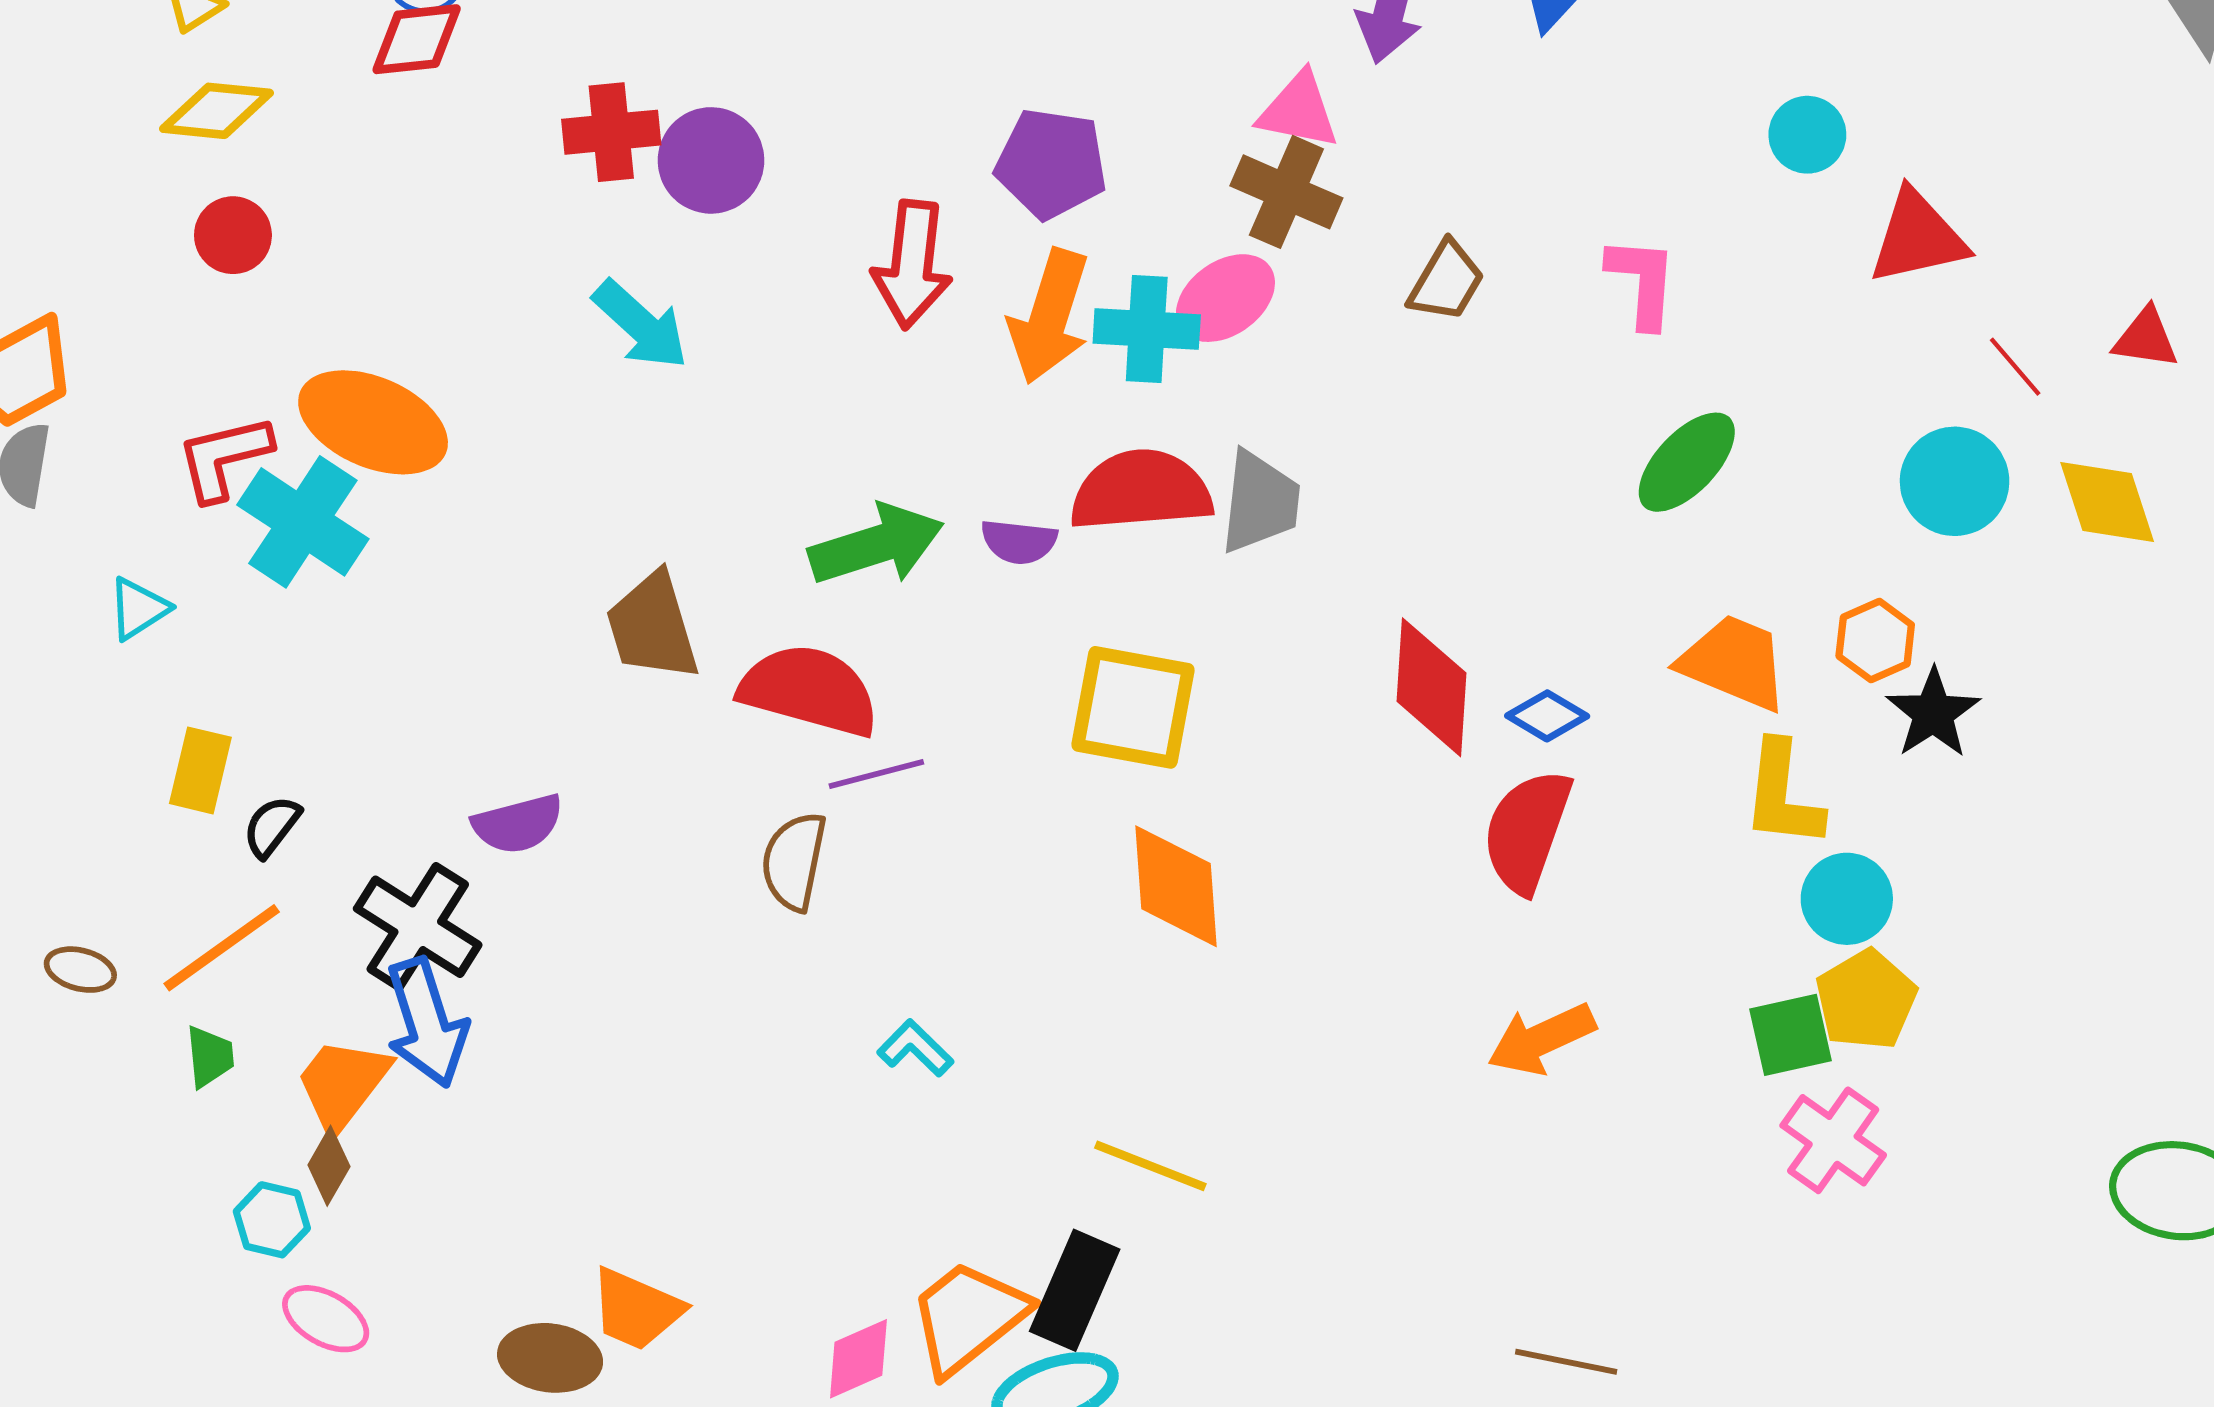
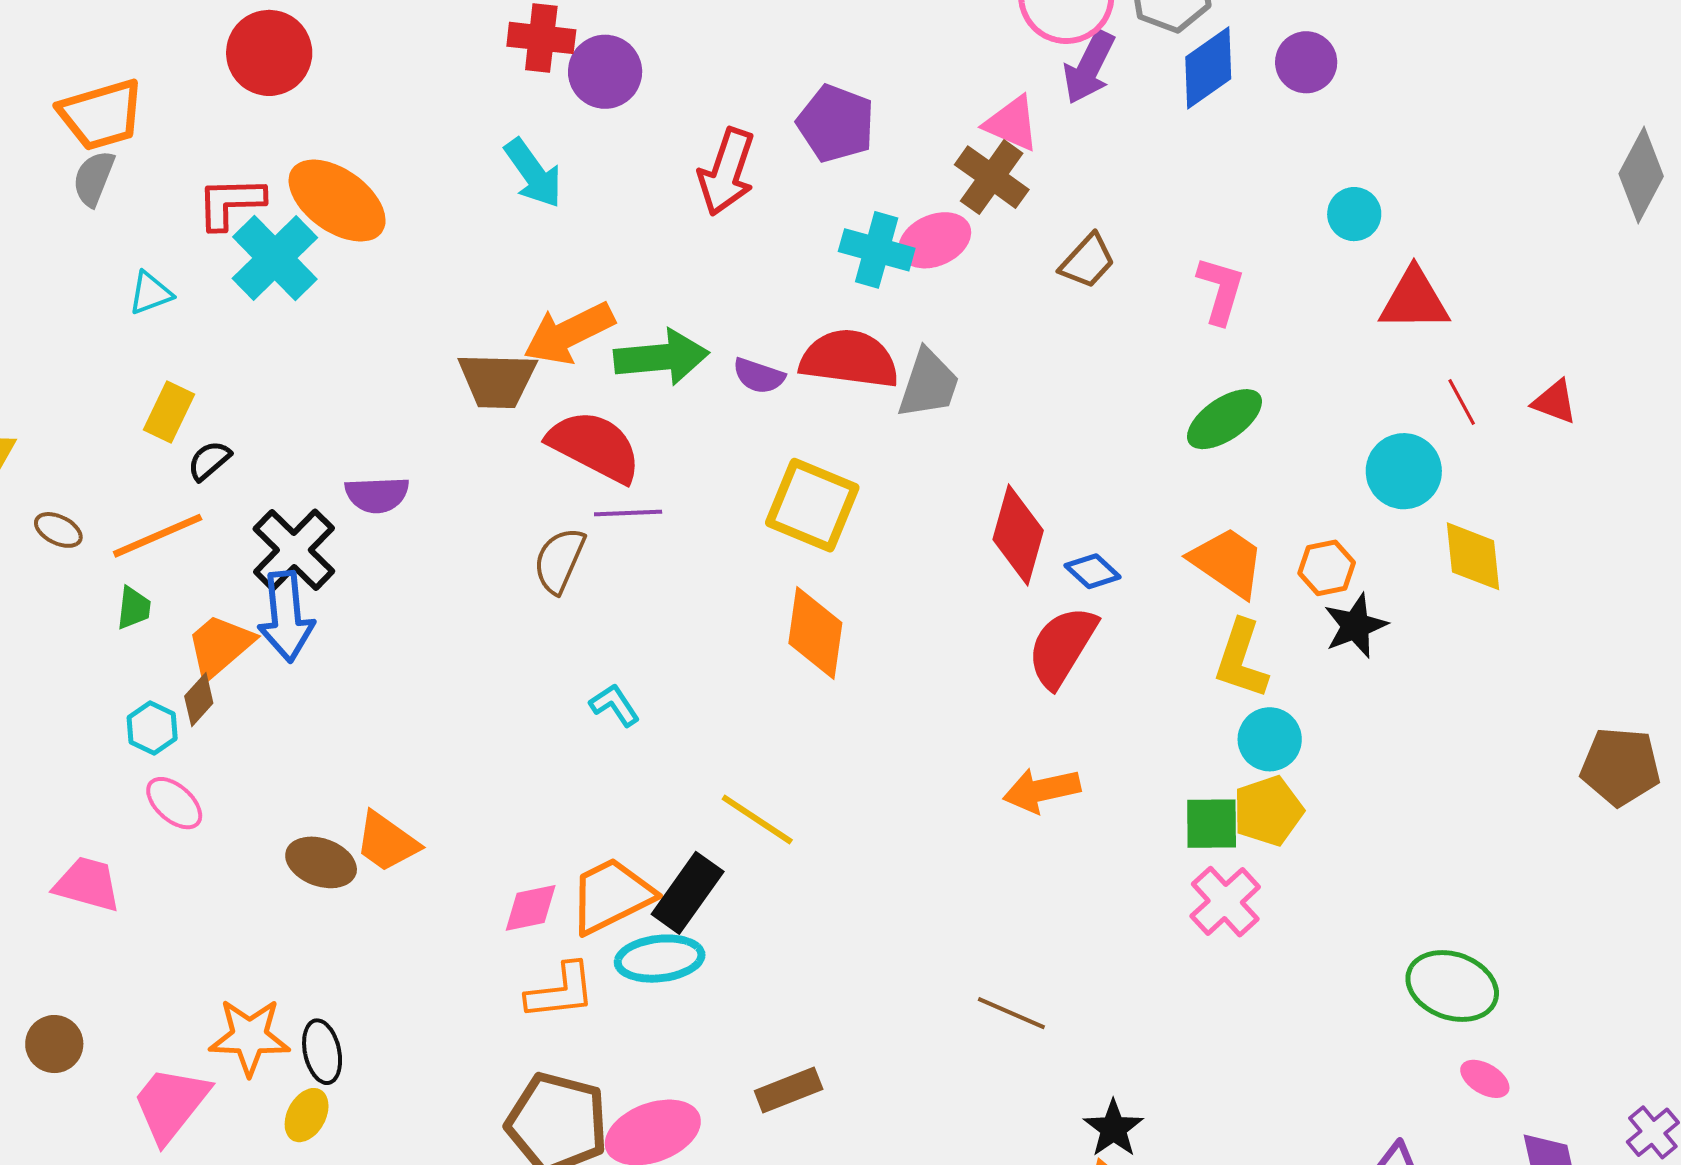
red circle: (233, 235) -> (269, 53), size x1.6
orange arrow: (1049, 316) -> (569, 333), moved, turned 34
yellow diamond: (2107, 502) -> (1473, 556), moved
brown trapezoid: (652, 627) -> (497, 380), turned -84

